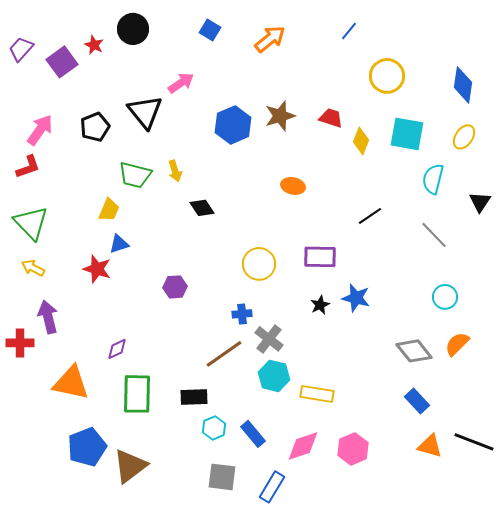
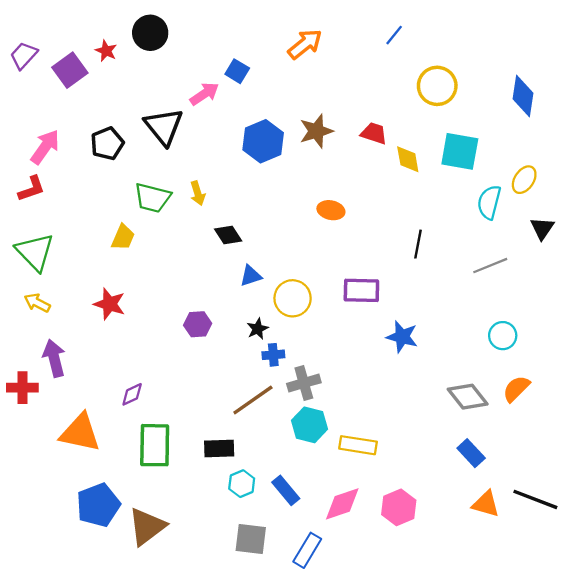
blue square: (210, 30) -> (237, 71), moved
yellow ellipse: (464, 137) -> (524, 180), moved
yellow diamond: (361, 141) -> (408, 159), turned -32
black line: (370, 216) -> (418, 244), turned -45
gray line: (434, 235) -> (490, 266), turned -68
blue triangle: (119, 244) -> (251, 276), moved
black star: (320, 305) -> (258, 329), moved
gray cross: (269, 339) -> (304, 383), turned 36

